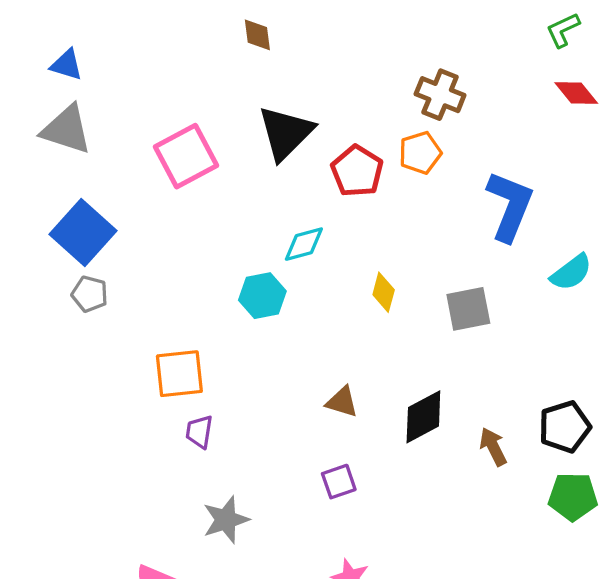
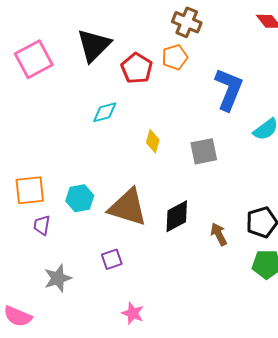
cyan hexagon: (262, 296) -> (80, 198), moved
brown triangle: (342, 402) -> (128, 207), size x2.0
purple square: (339, 482) -> (112, 259), moved

